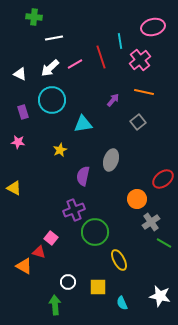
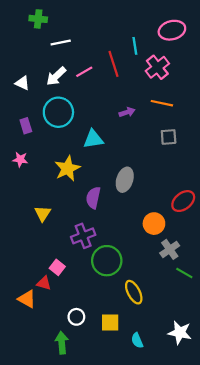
purple arrow: (113, 100) -> (127, 112), turned 32
gray square: (138, 122) -> (169, 137), moved, turned 35
yellow star: (60, 150) -> (67, 168), size x1.6
yellow triangle: (14, 188) -> (43, 213), moved, turned 35

